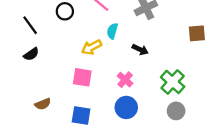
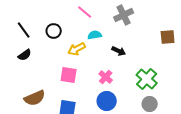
black circle: (65, 11) -> (54, 31), moved
cyan semicircle: (112, 31) -> (95, 35), turned 64
brown semicircle: (43, 104) -> (35, 98), size x1.5

